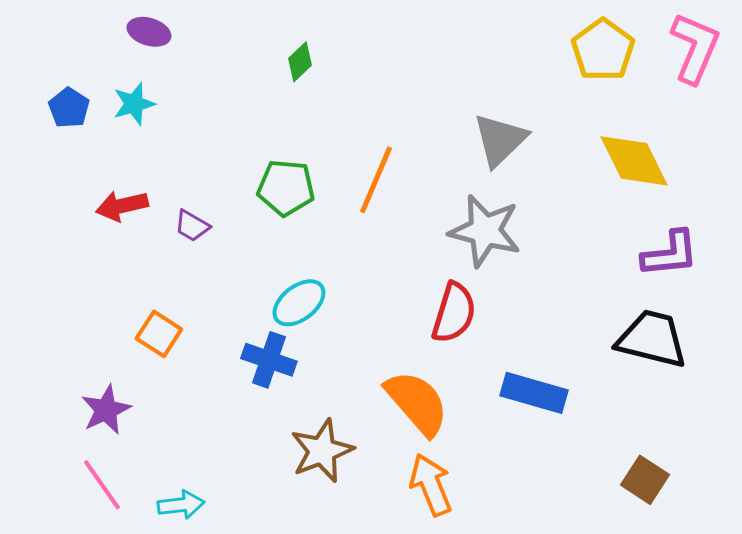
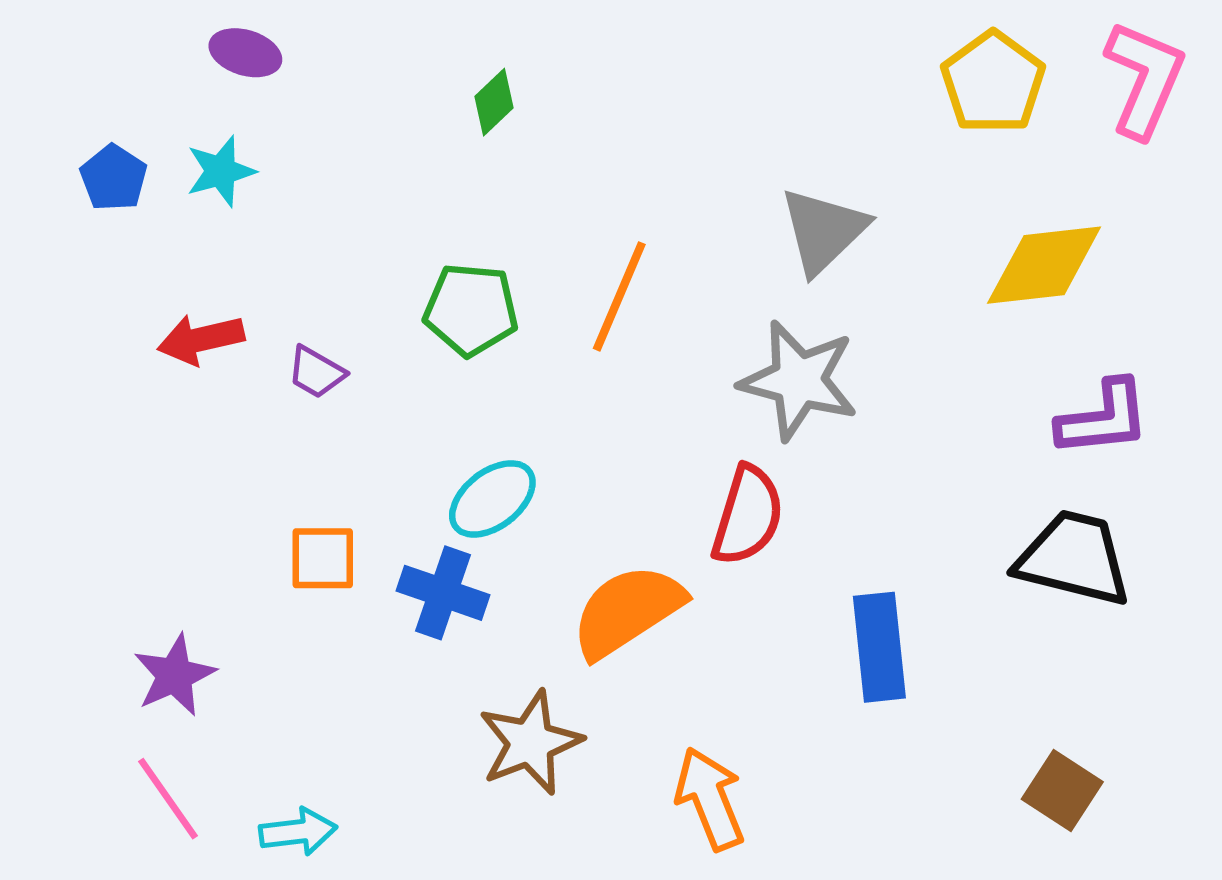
yellow diamond: (634, 161) -> (1044, 265), turned -70
orange square: (159, 334) -> (323, 558), moved, turned -33
blue rectangle: (534, 393) -> (879, 647), turned 68
orange semicircle: (417, 403) -> (627, 611), moved, turned -82

